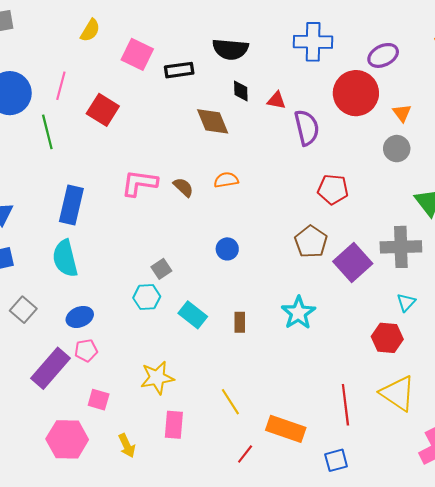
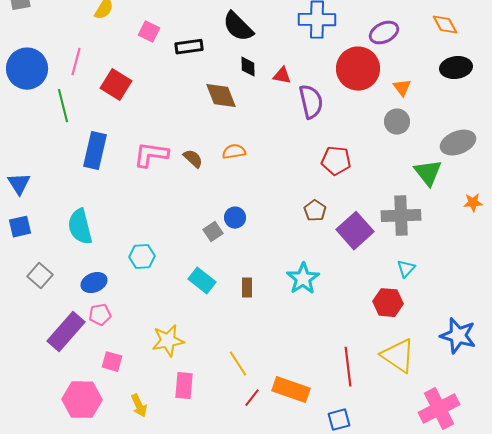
black semicircle: (230, 49) -> (238, 27), turned 40
pink square: (137, 54) -> (149, 32), size x0.7
blue rectangle: (71, 205) -> (95, 151), moved
brown pentagon: (311, 242) -> (315, 211), size x0.7
gray square: (161, 269) -> (213, 232), moved
cyan hexagon: (147, 297) -> (142, 257), moved
red line: (245, 454) -> (252, 398), moved

